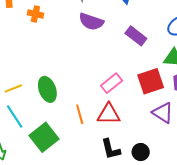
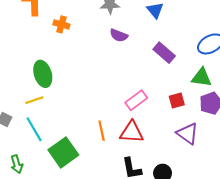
purple semicircle: (91, 22) -> (119, 35), size x0.7
red square: (151, 81) -> (177, 100), size x0.6
green ellipse: (47, 89) -> (43, 74), moved

